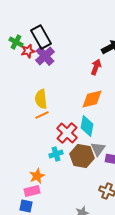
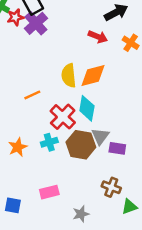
red arrow: (96, 67) -> (98, 37), turned 91
yellow semicircle: (41, 99) -> (69, 76), moved
orange star: (37, 176) -> (18, 147), moved
pink rectangle: (32, 191) -> (49, 192), moved

